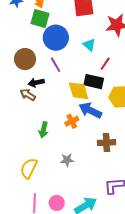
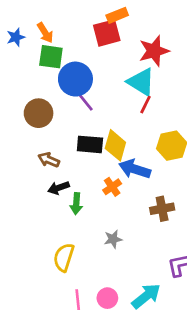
cyan triangle: (89, 45) -> (141, 82), moved, size x1.6
purple line: (56, 65) -> (85, 102), moved
black rectangle: (94, 82) -> (90, 144), moved
black arrow: (36, 83) -> (59, 188), moved
yellow diamond: (79, 91) -> (115, 145), turned 40

